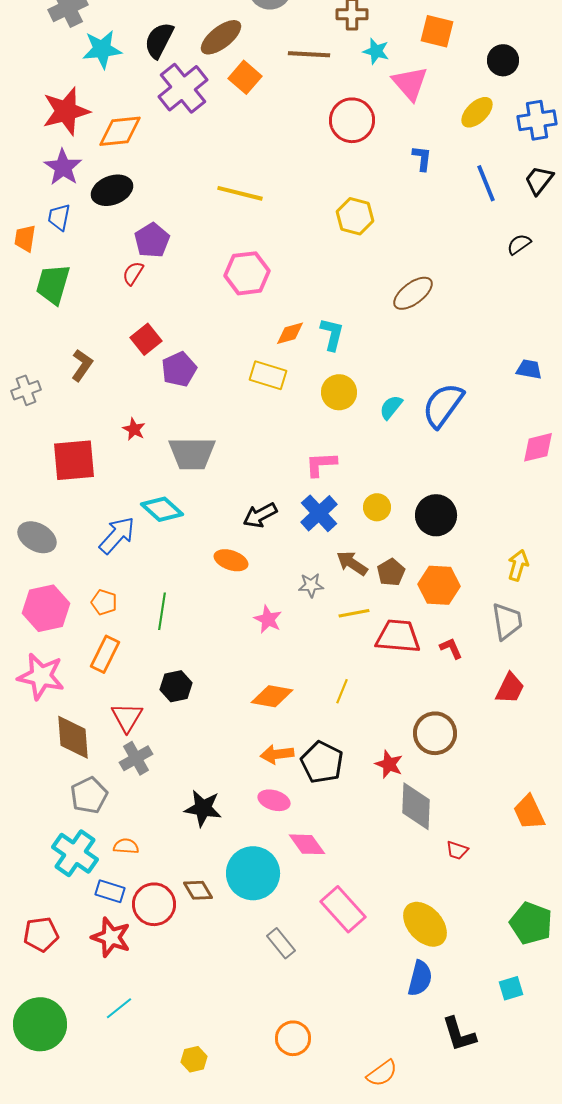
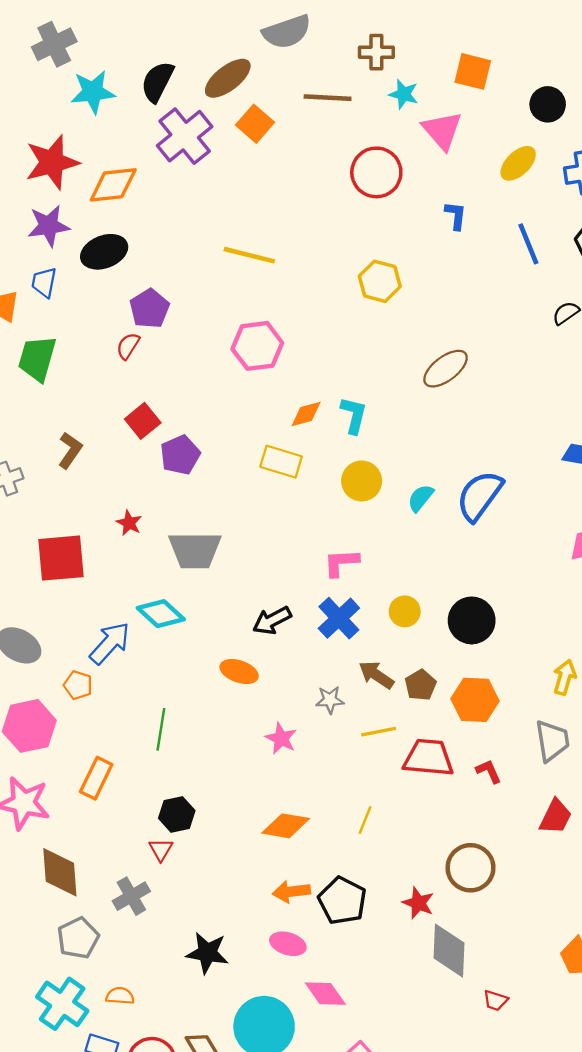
purple star: (63, 167) -> (49, 226), turned 30
orange pentagon: (104, 602) -> (78, 685), moved
red triangle: (127, 717) -> (161, 850), moved, size x0.7

